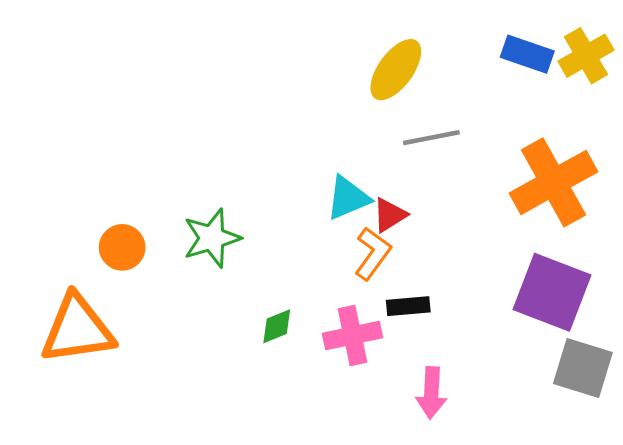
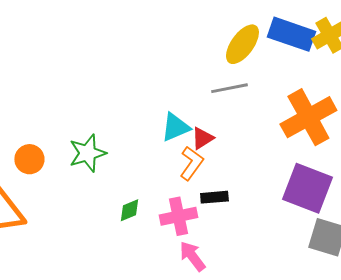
blue rectangle: (527, 54) -> (291, 34), size x1.4
yellow ellipse: (396, 70) -> (242, 44), moved
pink arrow: (431, 393) -> (192, 256), moved, turned 140

